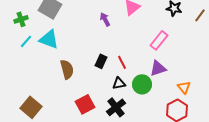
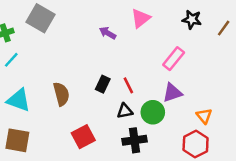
purple arrow: (105, 19) -> (108, 33), turned -32
cyan triangle: (49, 39) -> (19, 100), moved
brown square: (31, 107) -> (17, 140), turned -30
black cross: (116, 107) -> (135, 140), moved, turned 30

